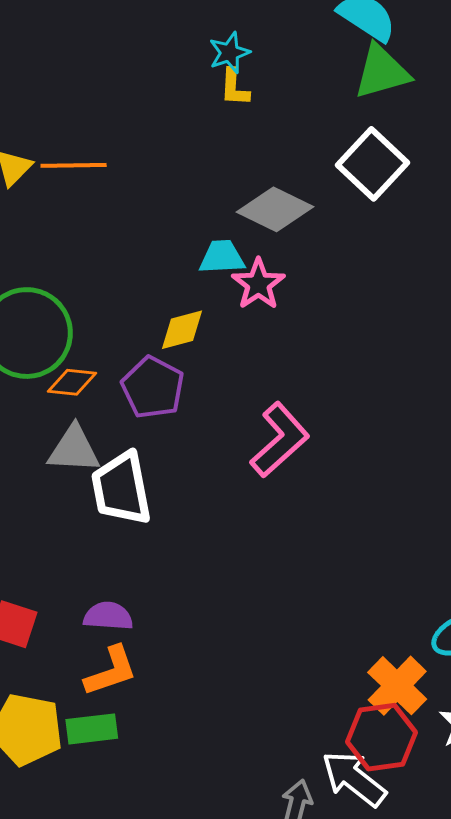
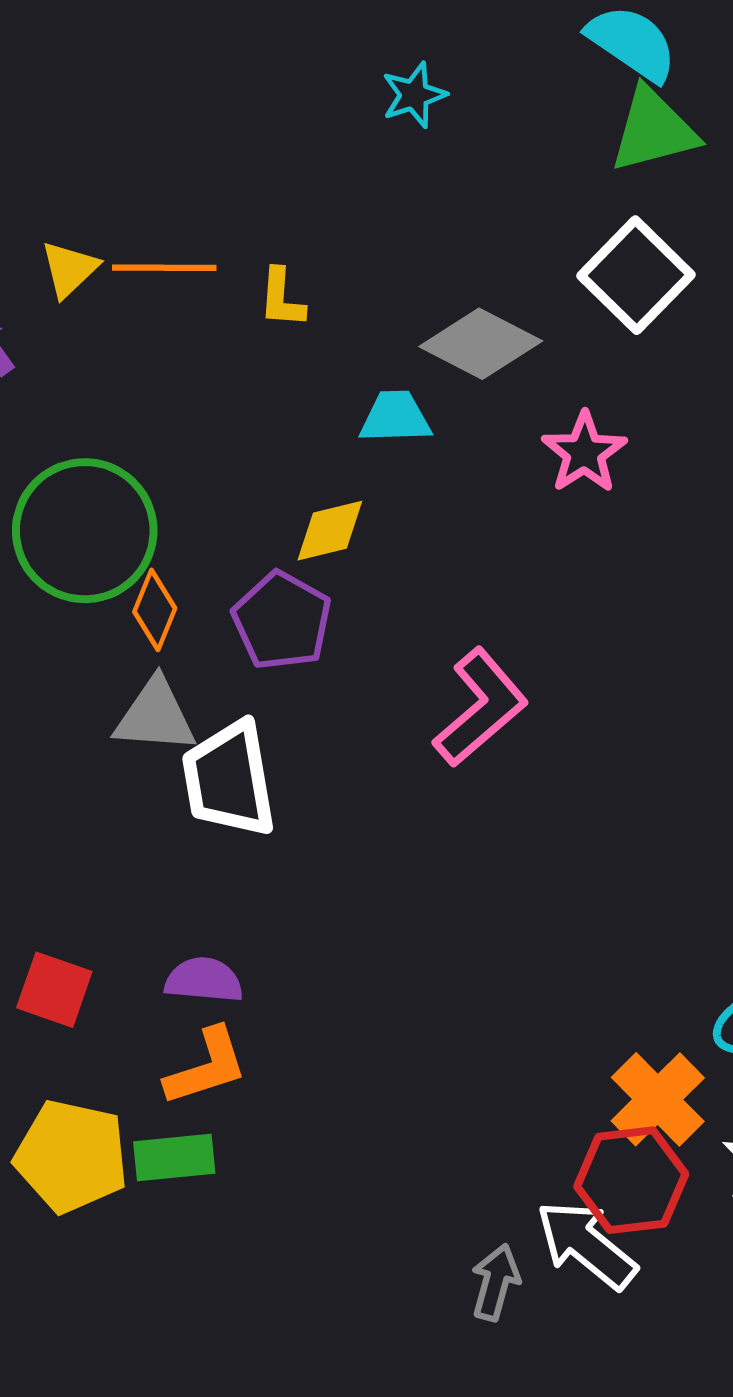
yellow L-shape: (234, 87) -> (282, 298), moved
pink star: (258, 284) -> (584, 453), moved
orange diamond: (72, 382) -> (155, 610), turned -75

